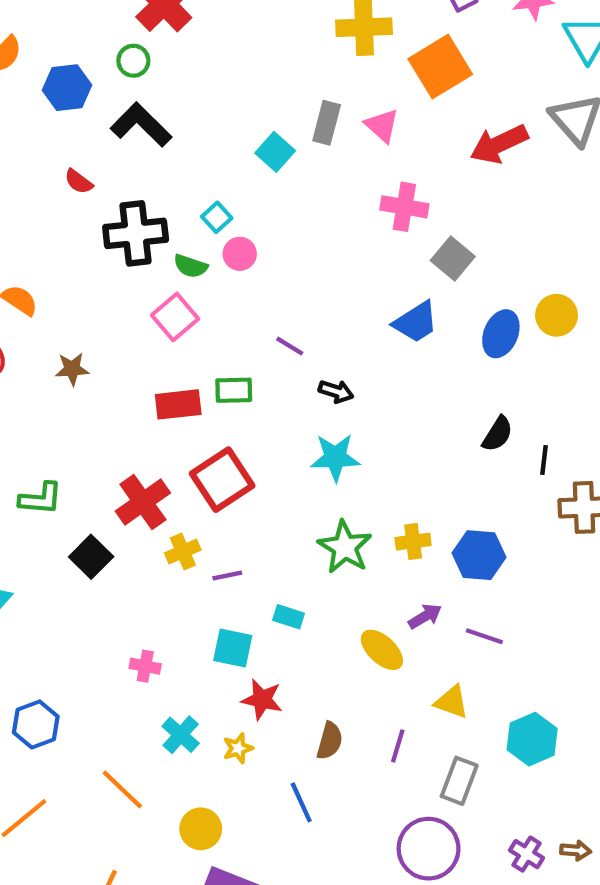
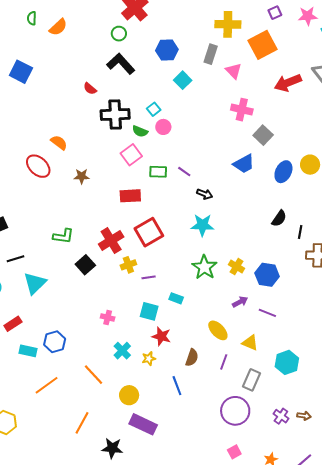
blue hexagon: (67, 88) -> (167, 50), moved
gray rectangle: (327, 123) -> (211, 54), moved
green rectangle: (234, 390) -> (158, 172), moved
yellow cross: (413, 542) -> (237, 267), turned 35
yellow ellipse: (382, 650) -> (218, 330), moved

